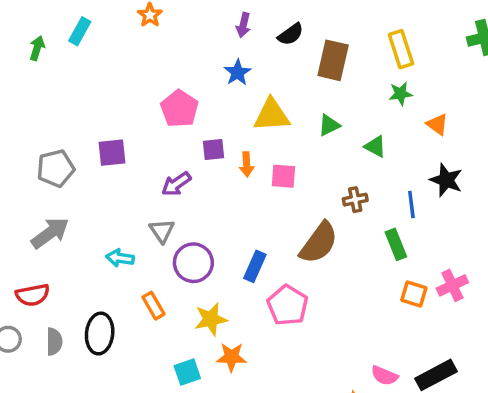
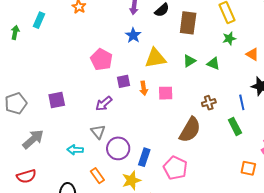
green triangle: (375, 146) -> (213, 64), moved
purple square: (112, 153) -> (57, 100), moved
gray pentagon: (56, 168) -> (16, 103), moved
blue rectangle: (255, 266) -> (144, 157), moved
orange square: (414, 294) -> (248, 168), moved

